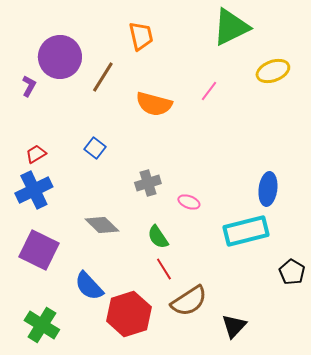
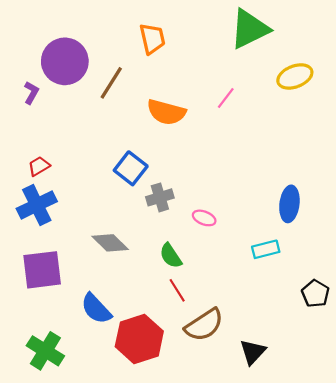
blue square: (95, 148) -> (131, 168), moved, size x1.4
cyan rectangle: (246, 231) -> (266, 249), size x0.6
purple square: (39, 250) -> (42, 270), turned -33

